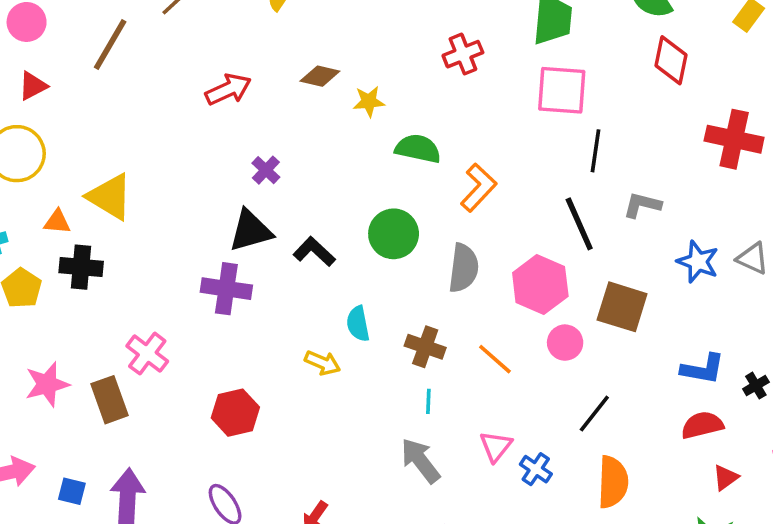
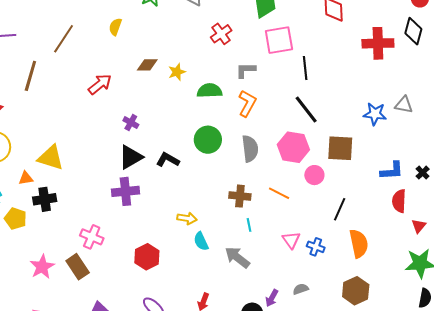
gray L-shape: (642, 205) -> (246, 70), moved
cyan semicircle: (358, 324) -> (201, 241), moved
red semicircle: (702, 425) -> (399, 201), turned -60
gray arrow: (420, 461) -> (237, 257), moved

